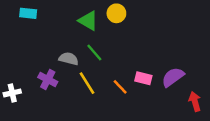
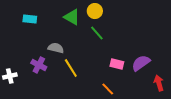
cyan rectangle: (28, 13) -> (30, 19), moved
green line: (94, 53) -> (97, 33), moved
orange line: (120, 87) -> (108, 89), moved

